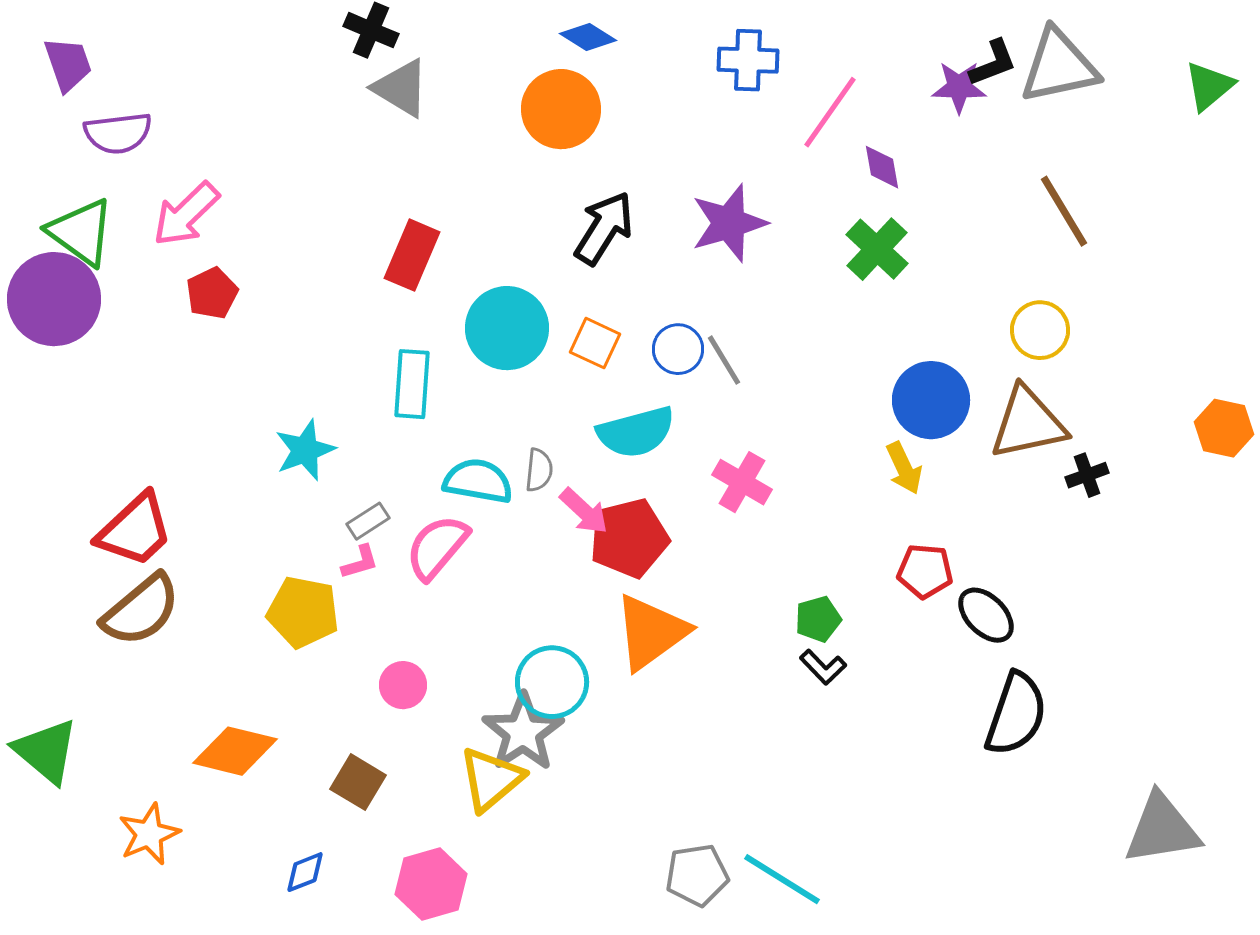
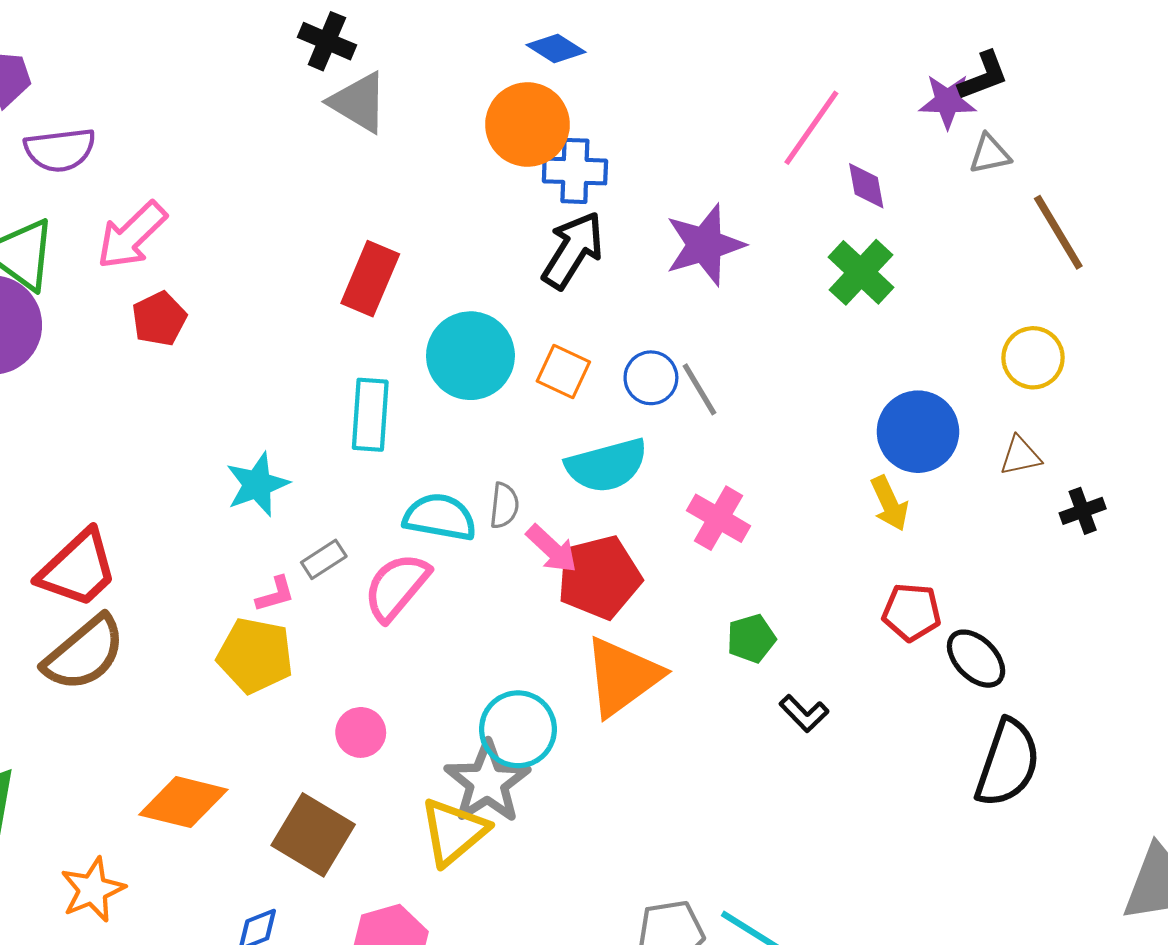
blue cross: (748, 60) -> (575, 171), moved
gray triangle: (1059, 66) -> (990, 154), moved, size x0.5
brown triangle: (1028, 423) -> (1020, 456), size x0.5
pink L-shape: (360, 562) -> (275, 594), moved
green pentagon: (818, 619) -> (751, 639), moved
brown square: (358, 782) -> (313, 835), size x1.4

